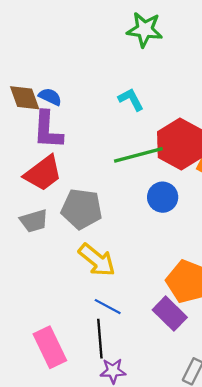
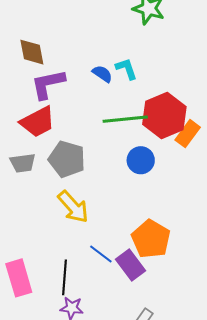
blue semicircle: (50, 97) -> (102, 74), moved
purple L-shape: (48, 130) -> (48, 84), turned 66
blue line: (108, 307) -> (101, 254), moved

